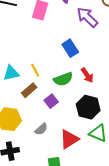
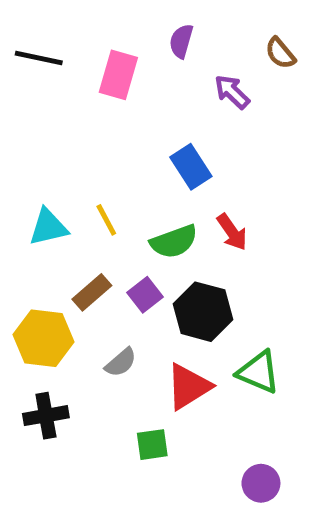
purple arrow: (87, 17) -> (232, 92), size x0.7
brown rectangle: (29, 90) -> (92, 292), moved
black hexagon: (88, 107) -> (203, 312), moved

